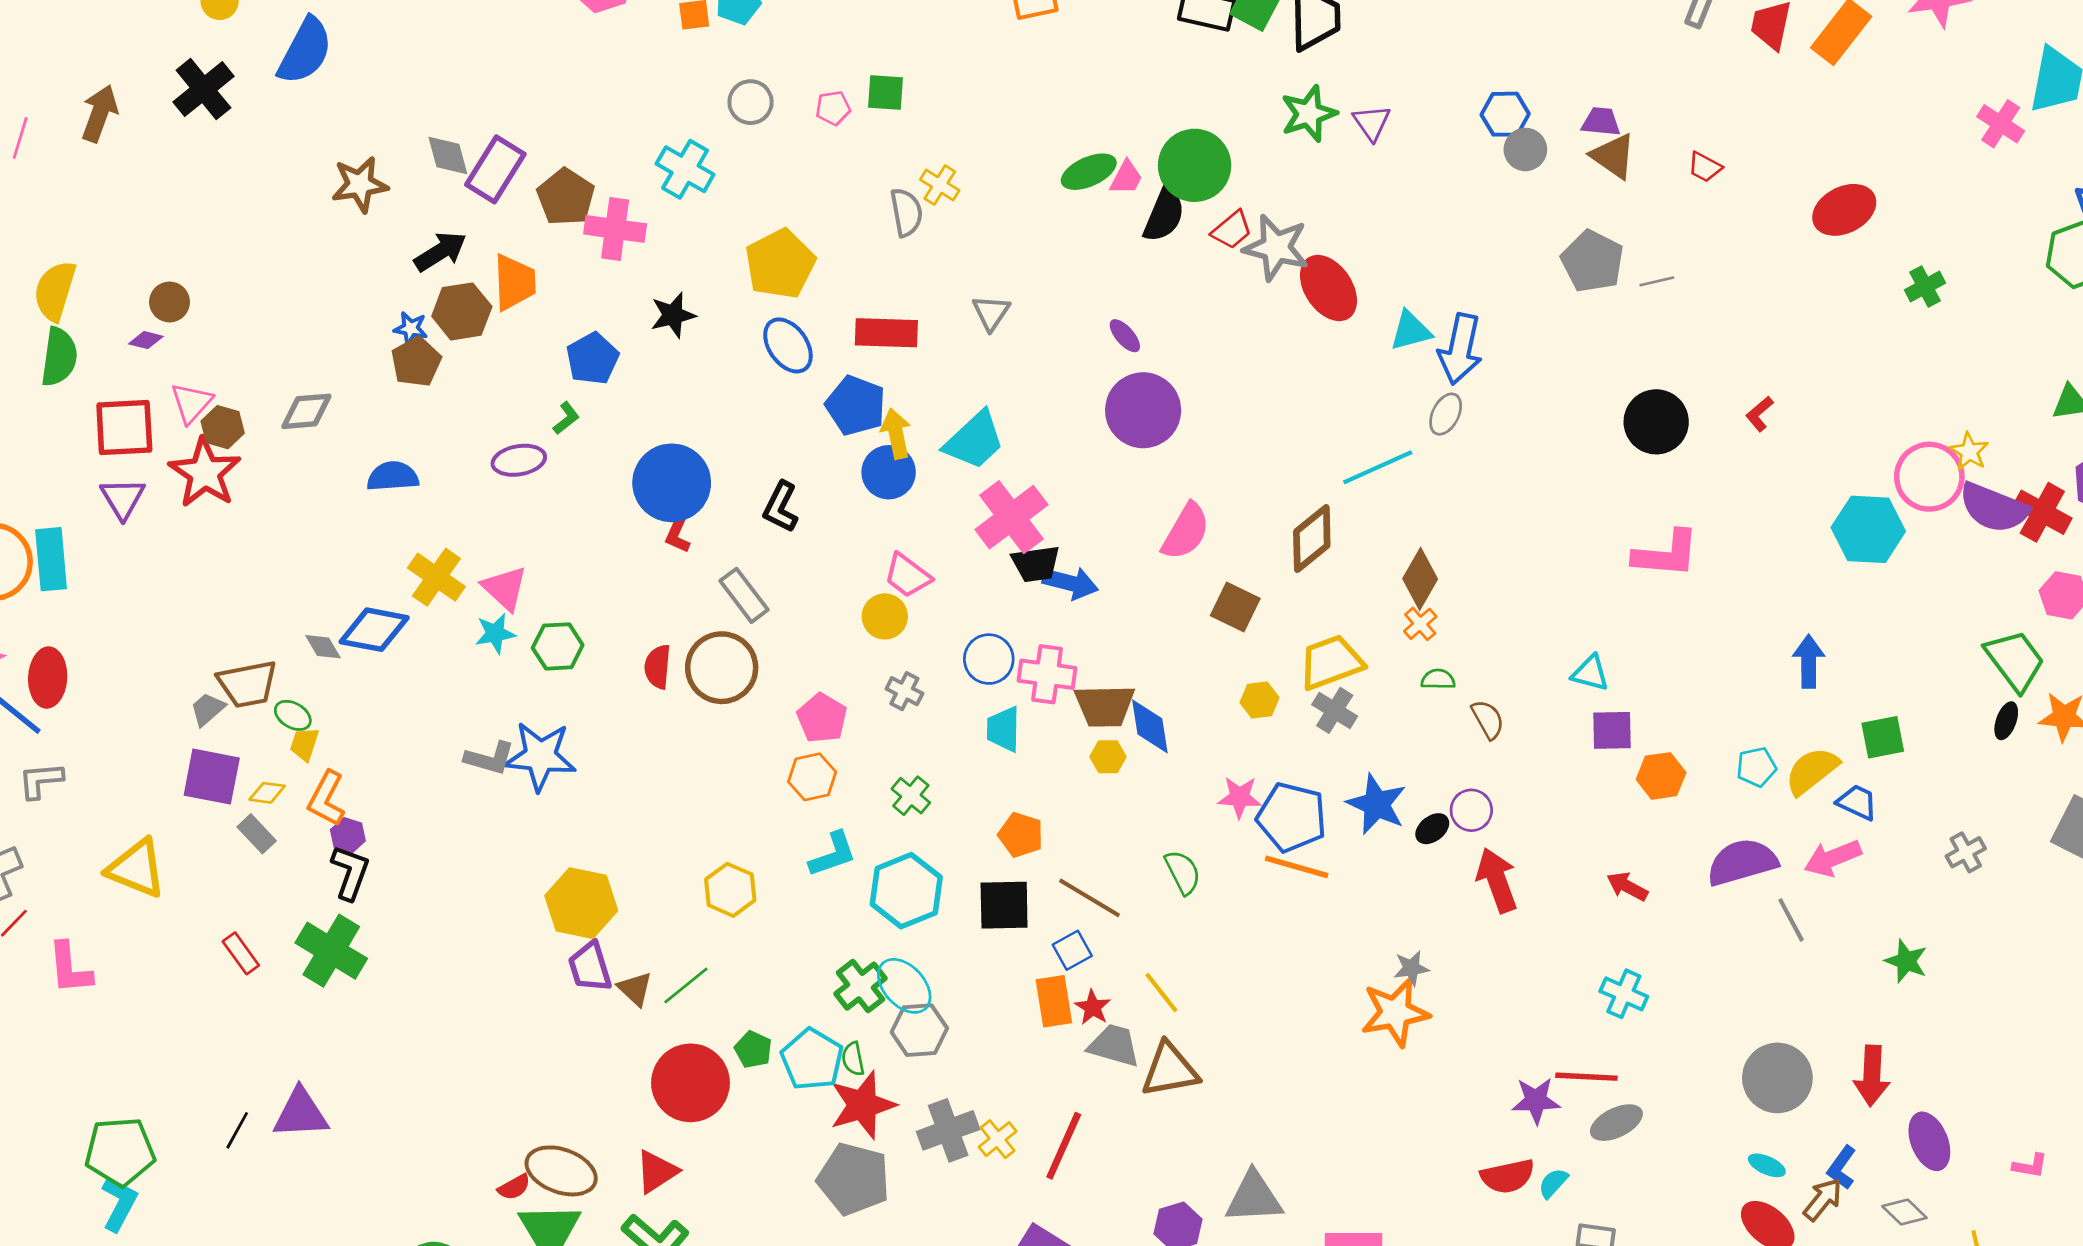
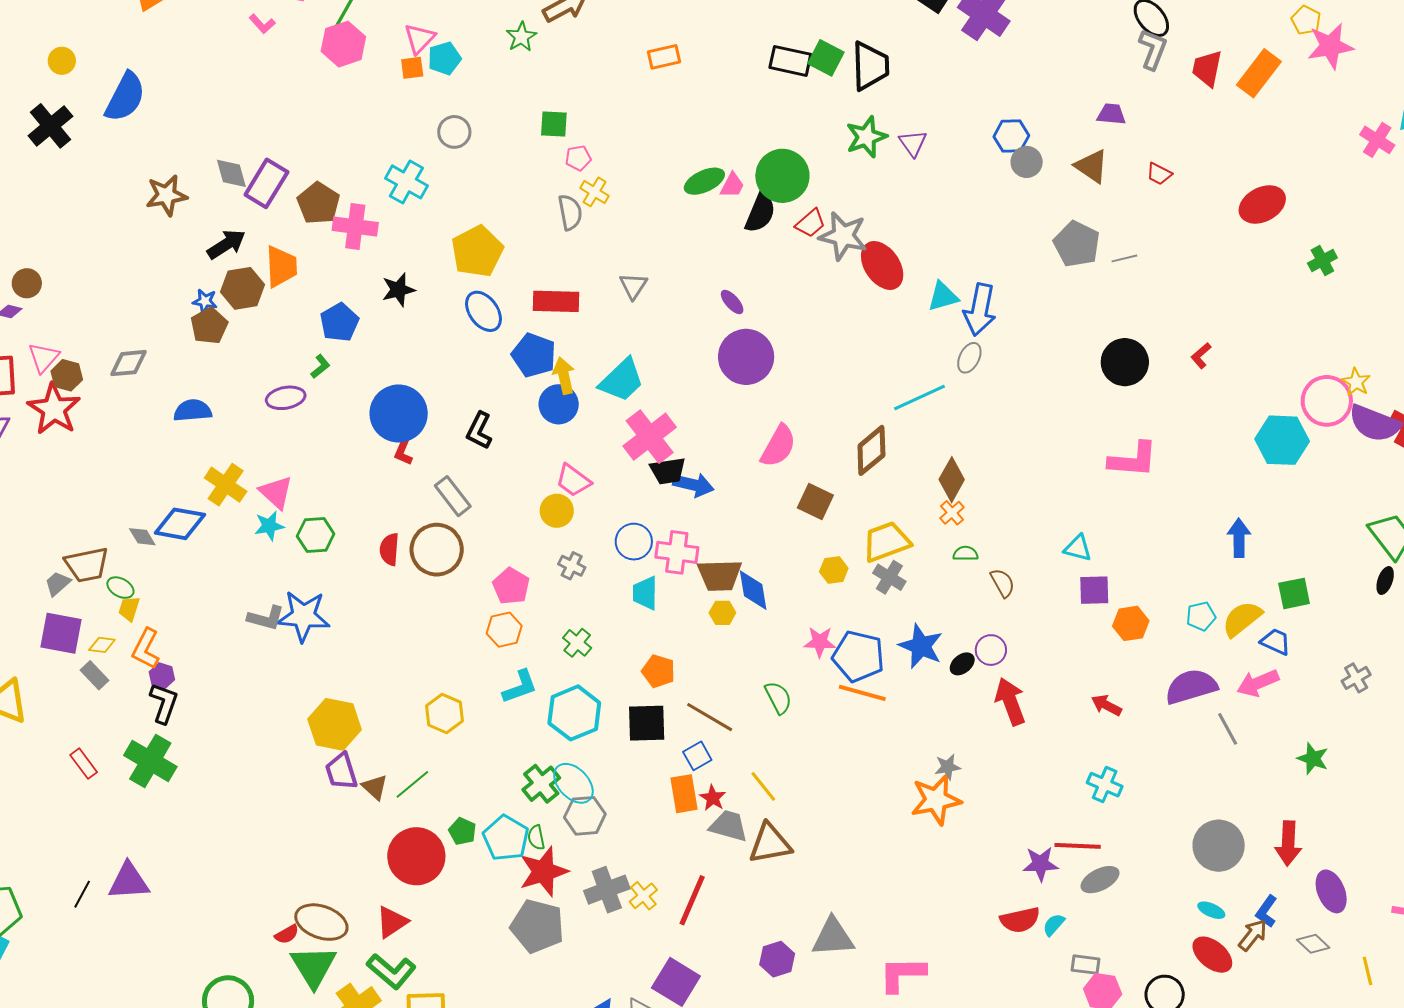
pink pentagon: (833, 108) -> (578, 158), moved
purple trapezoid: (1601, 122) -> (1111, 114), moved

